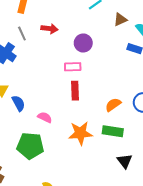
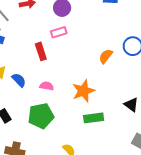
red rectangle: (75, 91) -> (41, 51), moved
green rectangle: (113, 131) -> (94, 118), moved

